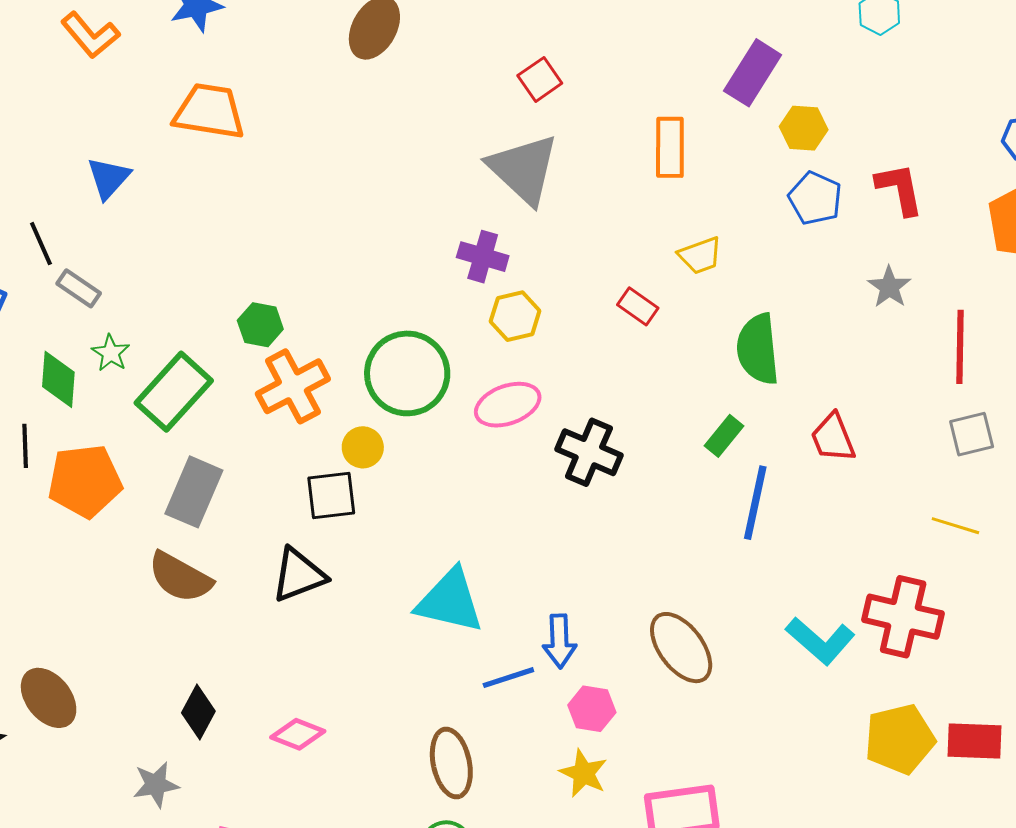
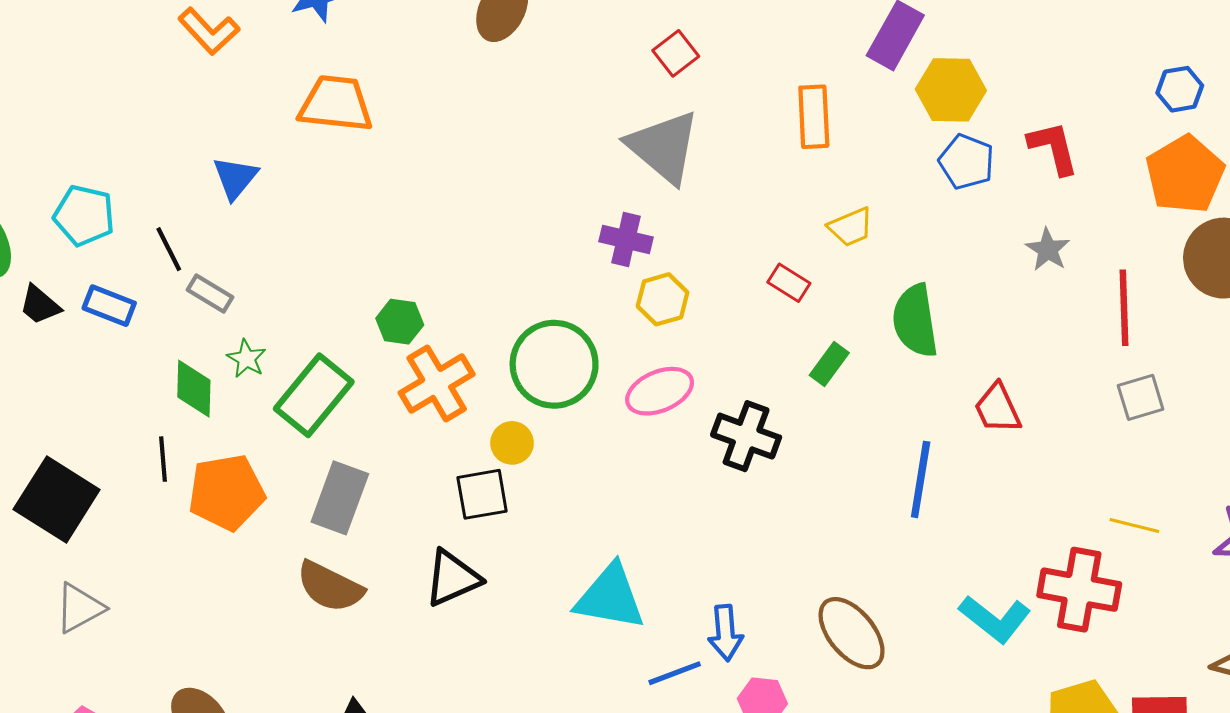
yellow hexagon: (804, 128) -> (951, 90), size x1.4
green rectangle: (724, 436) -> (829, 364), moved
yellow line: (955, 526) -> (1134, 526), moved

